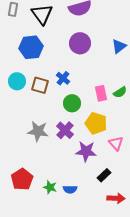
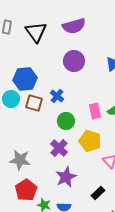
blue hexagon: (31, 47) -> (25, 79), moved
gray star: (38, 131) -> (20, 160), moved
purple star: (86, 151) -> (66, 177), moved, turned -30
red pentagon: (22, 179) -> (26, 190), moved

